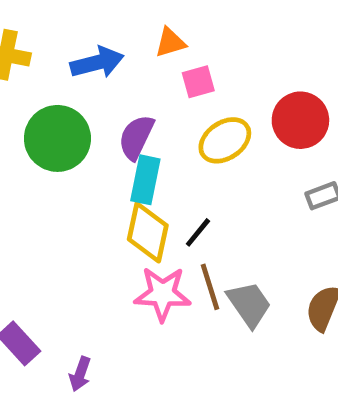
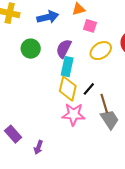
pink square: (198, 82) -> (90, 26), turned 32
green circle: (57, 138) -> (31, 49), size x0.7
brown line: (210, 287) -> (104, 104), moved

